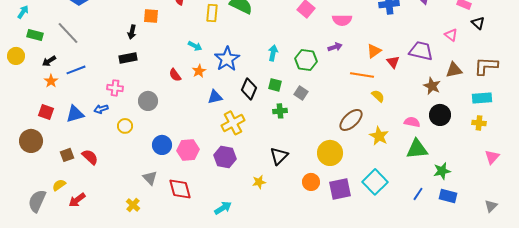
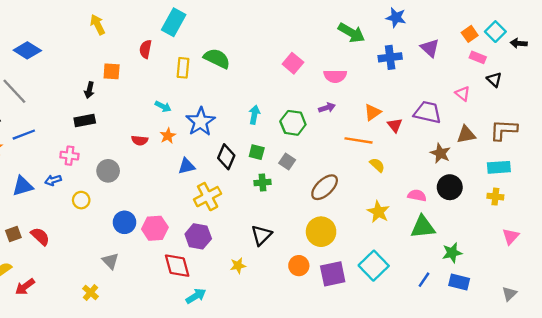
red semicircle: (175, 75) -> (140, 140), turned -48
brown ellipse: (351, 120) -> (325, 187), moved
red diamond: (180, 189) -> (177, 266), moved

